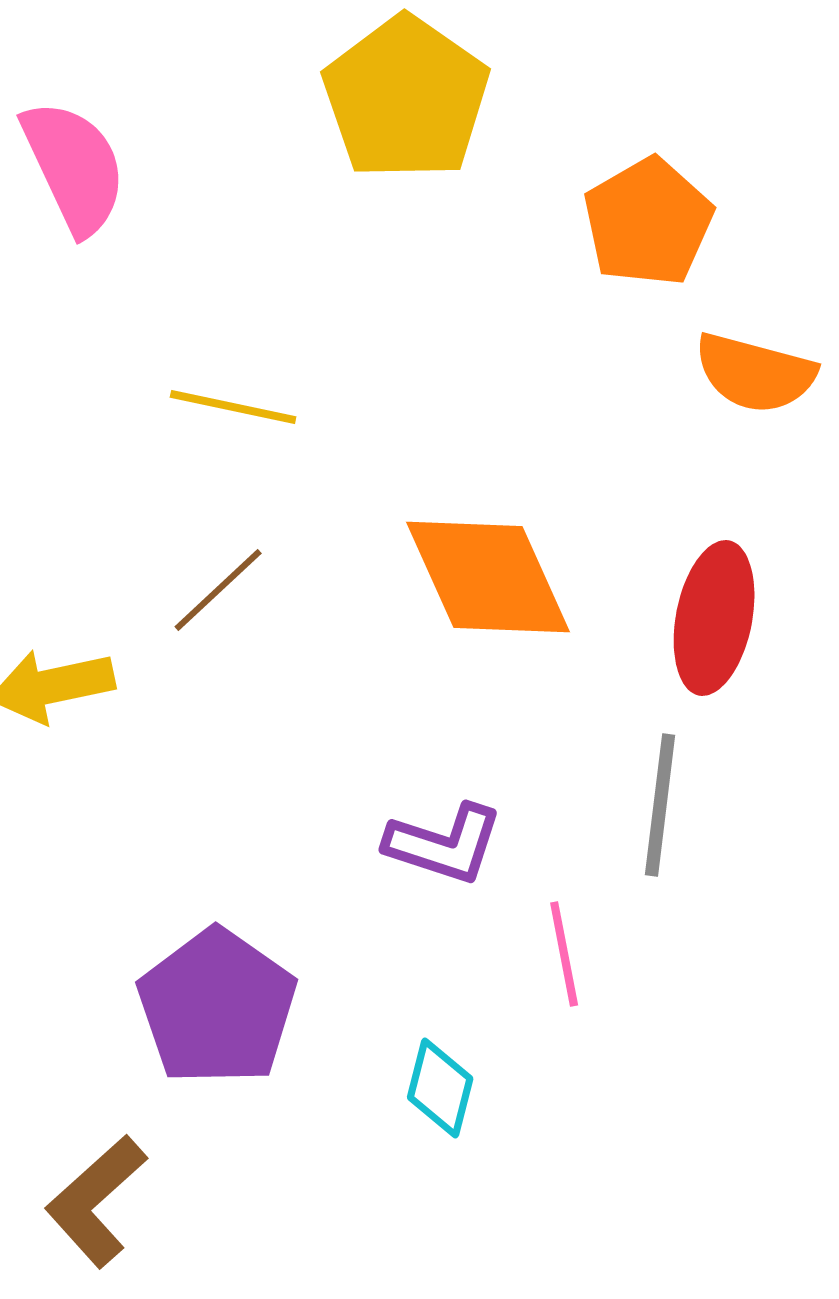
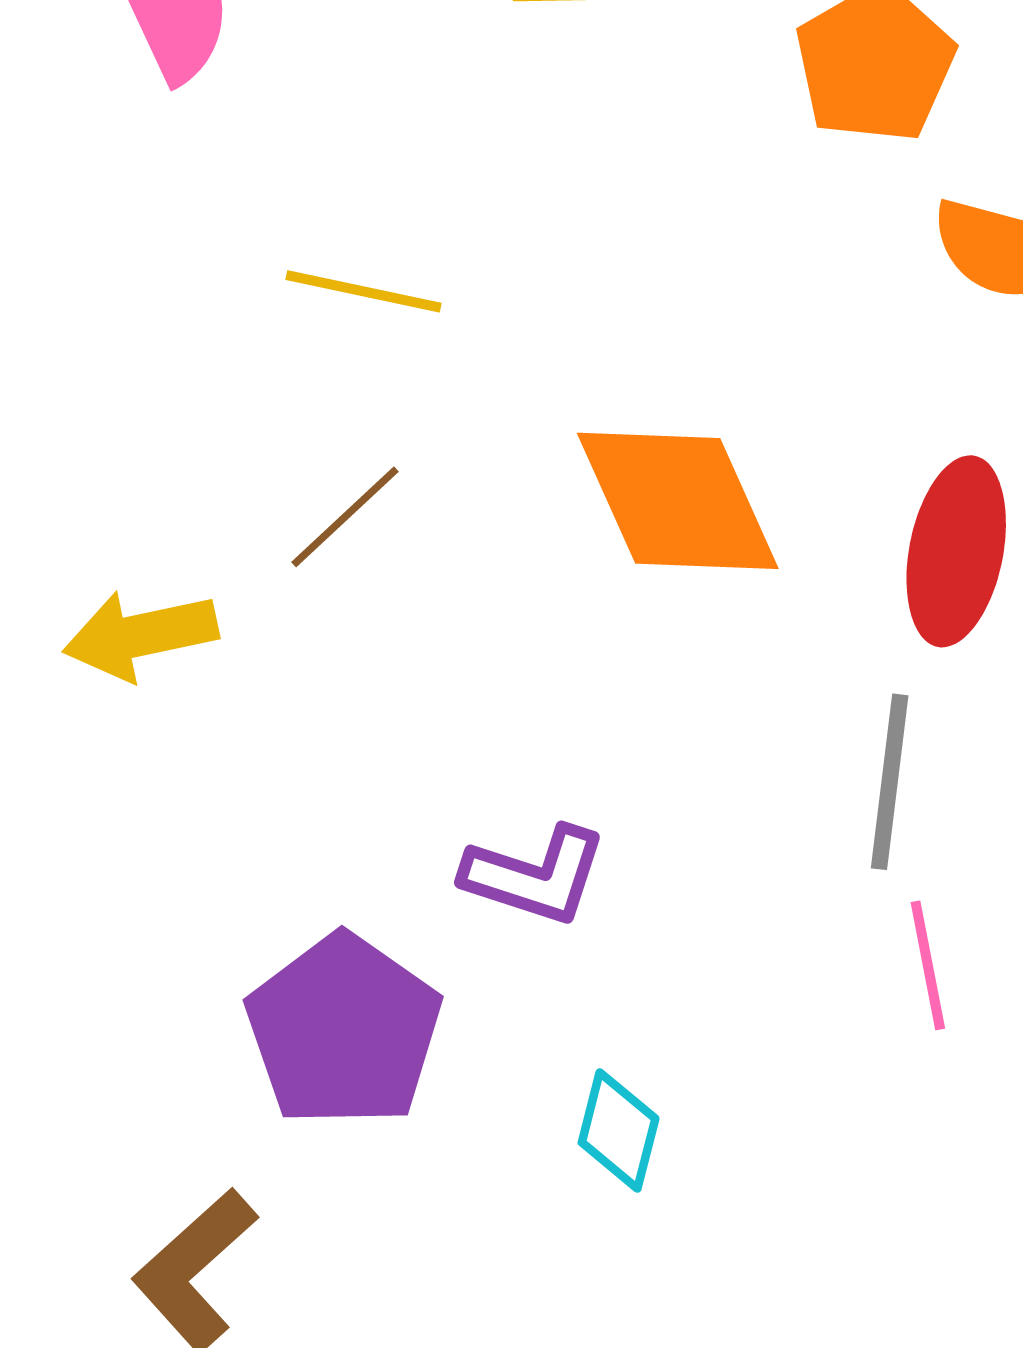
purple L-shape: (444, 844) -> (535, 875), moved
pink line: (564, 954) -> (928, 965), moved

